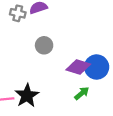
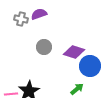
purple diamond: (78, 67) -> (74, 52), moved

